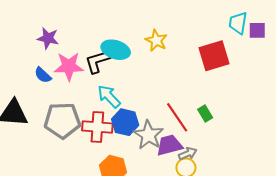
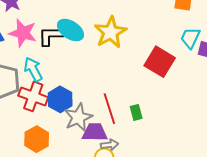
yellow star: (156, 40) -> (110, 32), size x1.5
red square: (214, 56) -> (160, 62), turned 32
cyan arrow: (109, 96) -> (33, 69), moved

